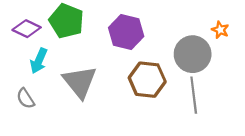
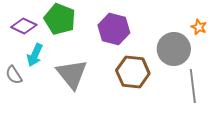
gray line: (194, 95) -> (193, 86), moved
gray semicircle: (25, 98) -> (14, 75), moved

